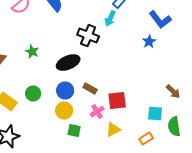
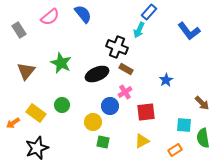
blue star: (149, 42) -> (166, 80), moved
green star: (32, 52) -> (61, 63), size x1.5
brown rectangle: (90, 89) -> (126, 69), moved
blue circle: (65, 91) -> (110, 106), moved
pink cross: (97, 112) -> (125, 92), moved

